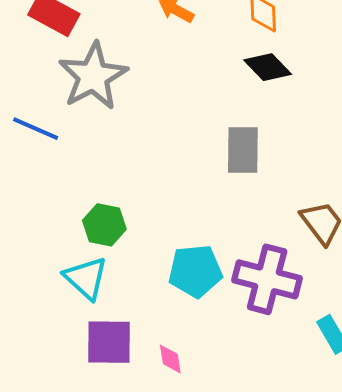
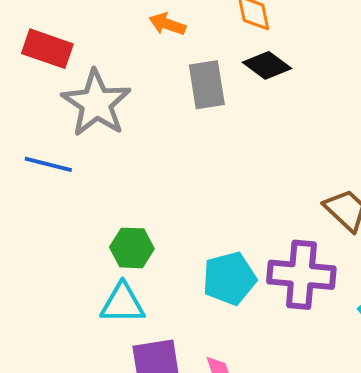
gray rectangle: (243, 150) -> (207, 85), moved
cyan triangle: (86, 278) -> (123, 303), turned -33

